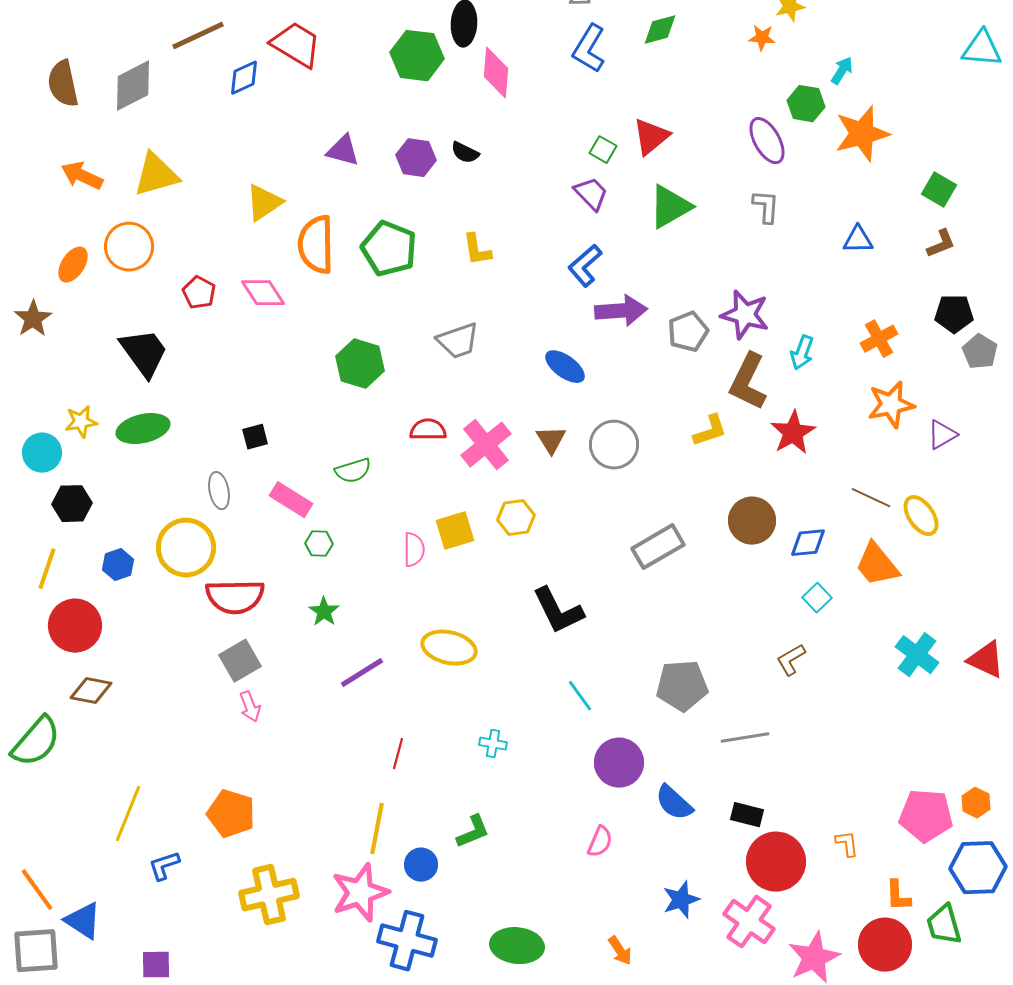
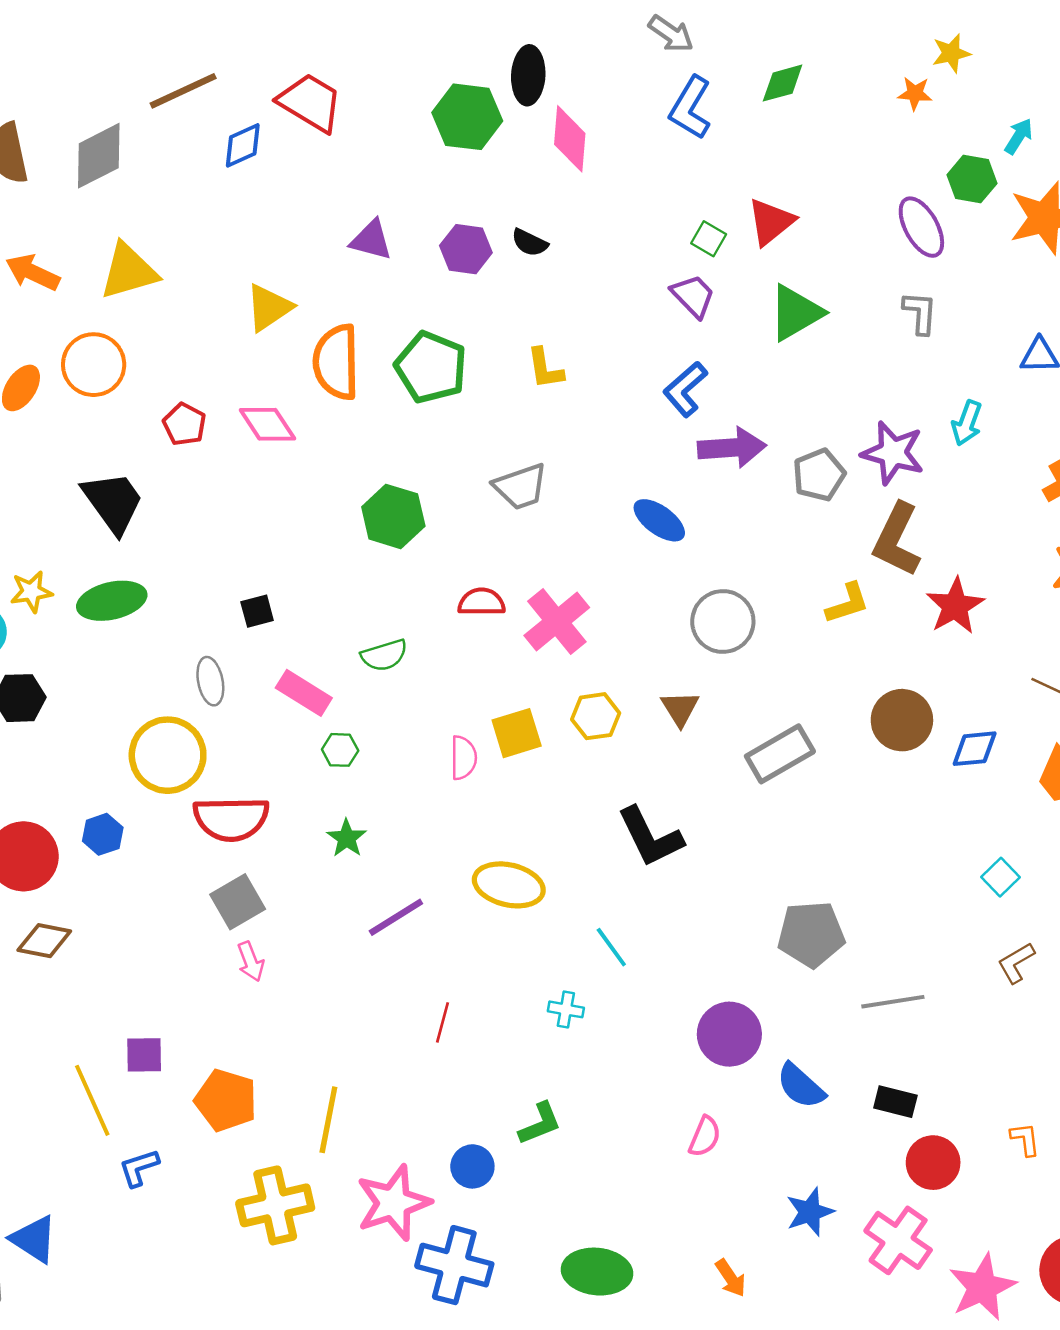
cyan arrow: (802, 353) -> (967, 423), moved
brown triangle: (551, 440) -> (680, 708), moved
blue hexagon: (118, 565) -> (103, 834), moved
cyan square: (817, 598) -> (1001, 877), moved
brown L-shape: (791, 660) -> (1016, 963), moved
cyan line: (580, 696) -> (611, 947), moved
yellow line: (128, 814) -> (92, 1100), turned -46
yellow line: (377, 829) -> (328, 1120), moved
red circle: (776, 862) -> (933, 1163), size x0.7
purple square: (156, 965) -> (144, 1055), moved

